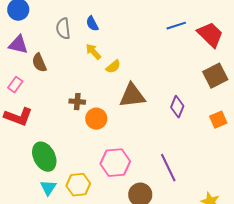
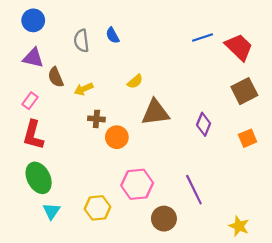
yellow arrow: (93, 52) -> (84, 89), moved, turned -72
red L-shape: (18, 117) -> (33, 135), turned 84
green ellipse: (44, 157) -> (39, 178), moved
cyan triangle: (48, 188) -> (51, 211), moved

